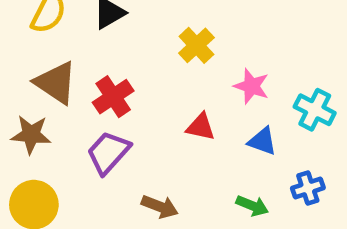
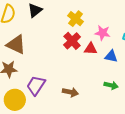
red cross: (113, 97) -> (72, 41), moved
red triangle: (201, 127) -> (91, 49), moved
purple trapezoid: (108, 153) -> (36, 85), moved

